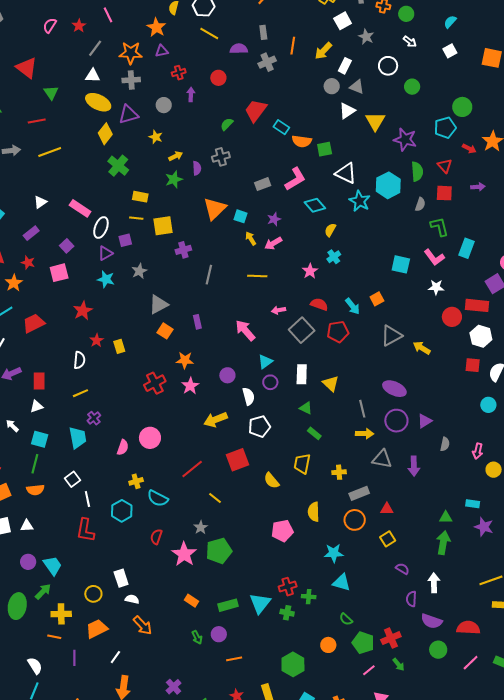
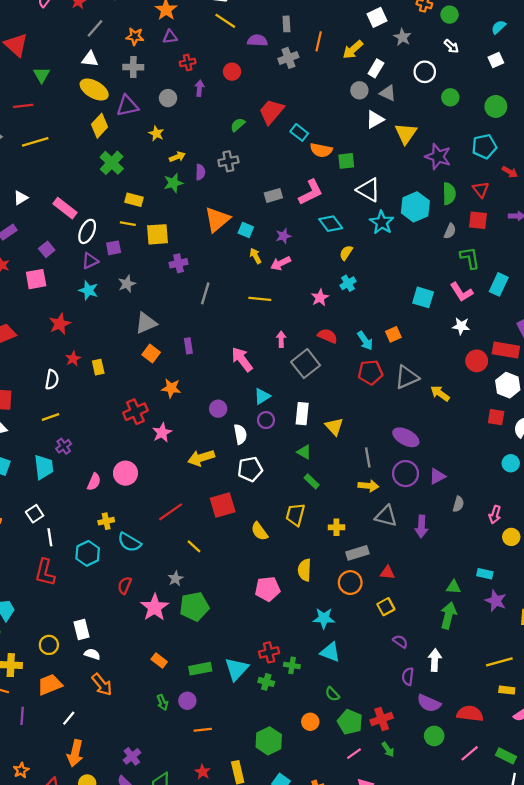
orange star: (131, 53) -> (135, 36), size x0.7
green circle: (462, 107) -> (496, 106), moved
pink arrow: (279, 310) -> (281, 339), turned 96
red pentagon: (338, 332) -> (370, 372), moved
pink star: (190, 386) -> (162, 433), moved

